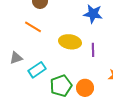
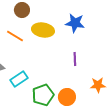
yellow ellipse: (70, 42) -> (43, 30), moved

